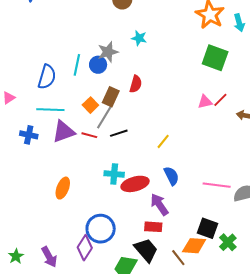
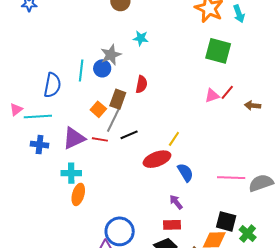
cyan line: (50, 110) -> (38, 116), moved
cyan cross: (114, 174) -> (71, 173), moved
red ellipse: (135, 184) -> (157, 159), moved
purple arrow: (159, 204) -> (176, 202), size x0.7

